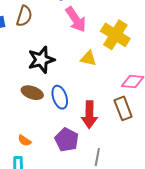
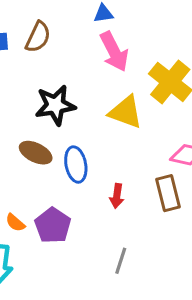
yellow triangle: (88, 58) -> (126, 112), size x1.4
red arrow: (89, 115) -> (117, 196), size x0.6
purple pentagon: (67, 140) -> (53, 225), moved

